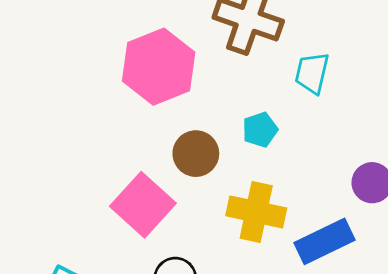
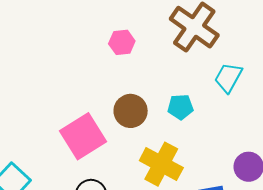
pink hexagon: (159, 67) -> (122, 42), size x0.5

